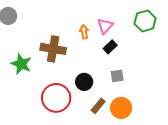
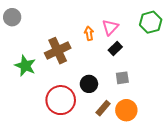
brown cross: (53, 49) -> (58, 51), turned -35

